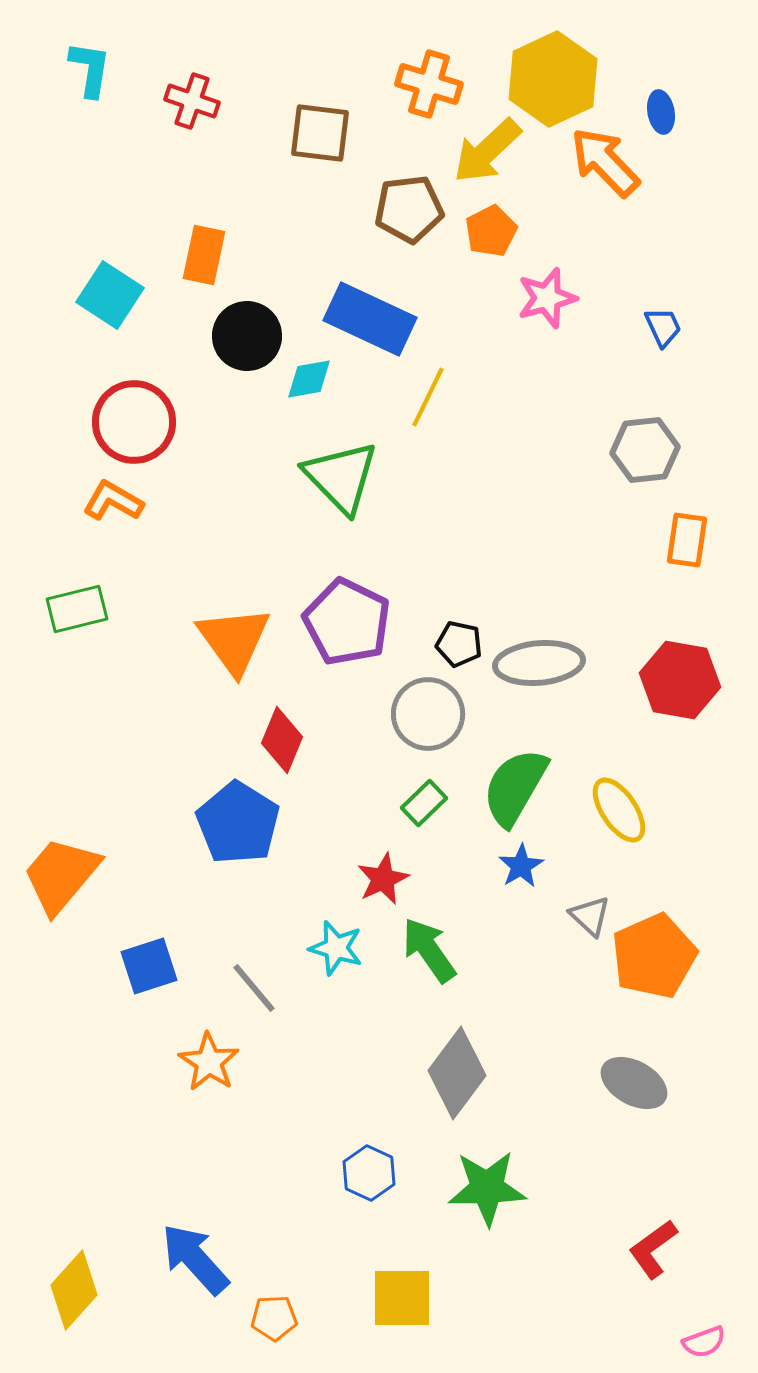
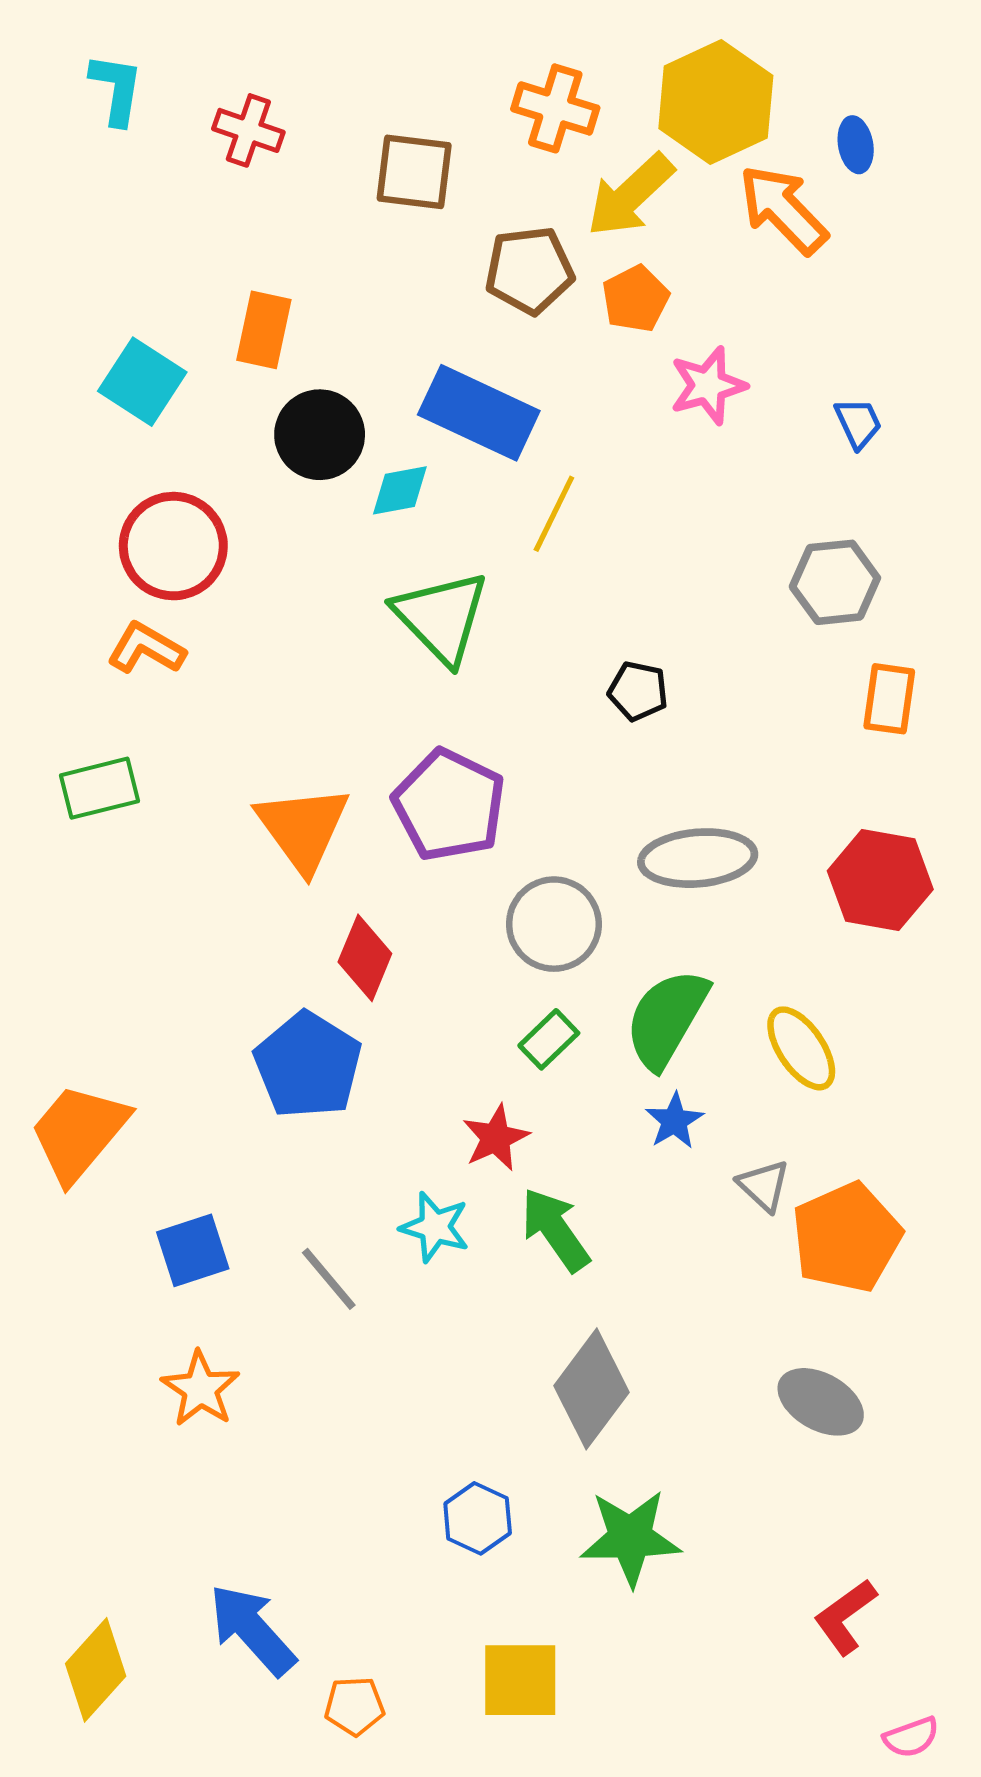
black pentagon: (459, 644) -> (638, 691), moved
orange star: (209, 1062) -> (200, 1389), moved

